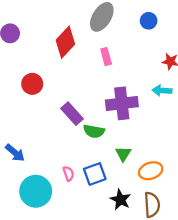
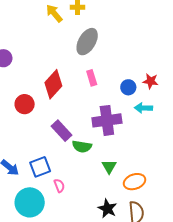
blue circle: (149, 21) -> (128, 87), moved
red diamond: (65, 42) -> (53, 84), moved
blue square: (95, 174) -> (40, 167), moved

